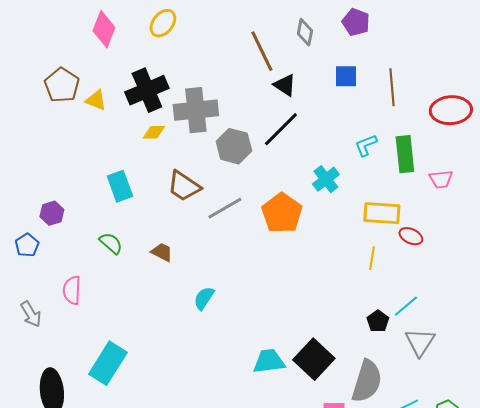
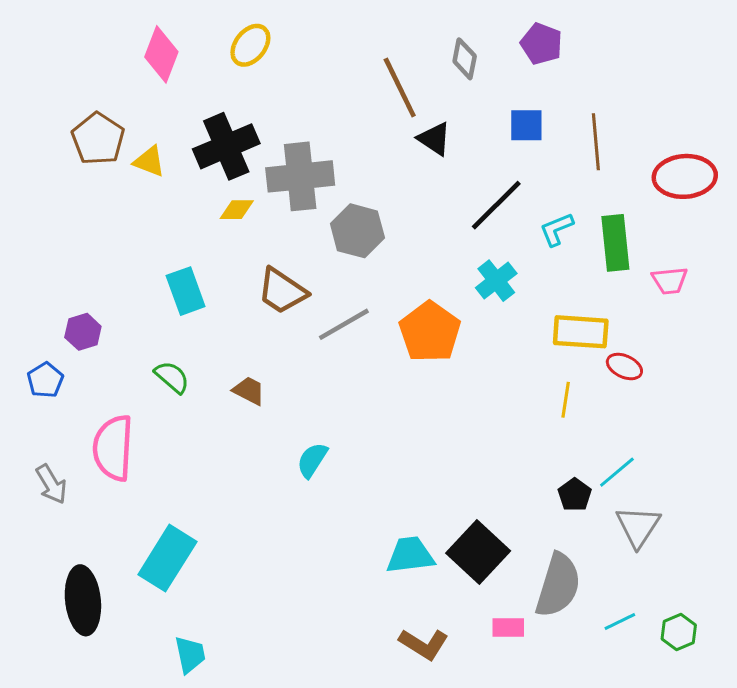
black line: (281, 129) -> (496, 205), moved
pink semicircle: (72, 290) -> (113, 448), size x1.5

